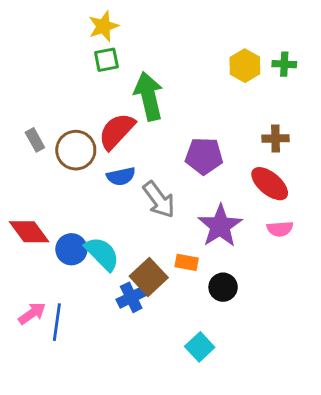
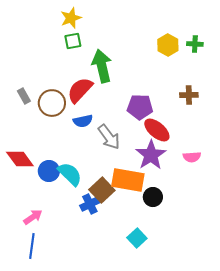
red ellipse: (270, 184) -> (157, 130), moved
orange rectangle: (187, 262) -> (128, 180), size x2.0
pink arrow: (32, 313) -> (33, 217), moved
blue line: (57, 322) -> (32, 246), moved

